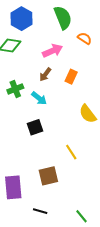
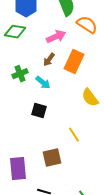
orange semicircle: (85, 38) -> (87, 25), size x1.5
orange rectangle: (71, 77) -> (74, 62), size x1.6
black square: (35, 127) -> (39, 111), turned 35

